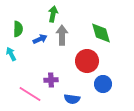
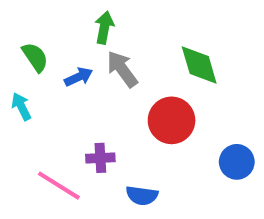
green semicircle: (18, 29) -> (35, 57), turned -35
gray arrow: (62, 35) -> (122, 69), turned -36
blue circle: (103, 84) -> (237, 162), moved

